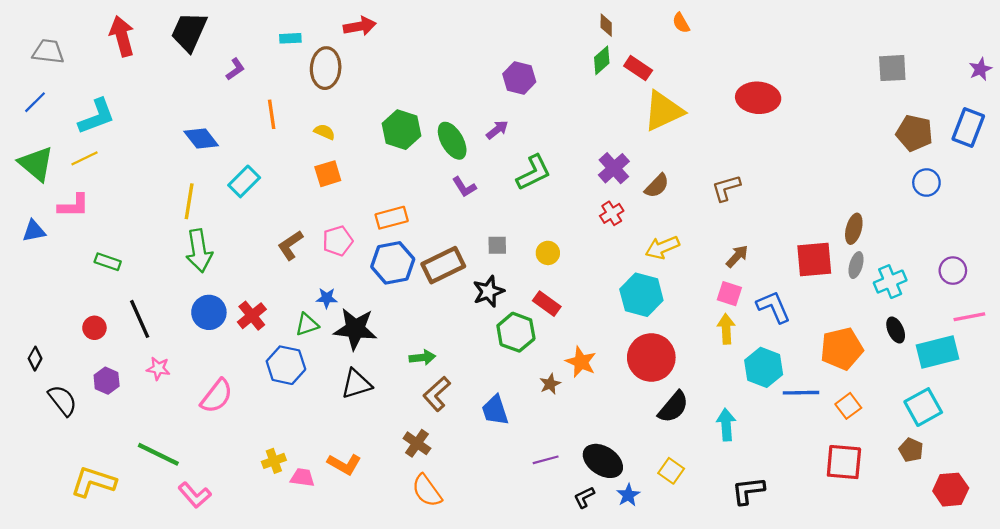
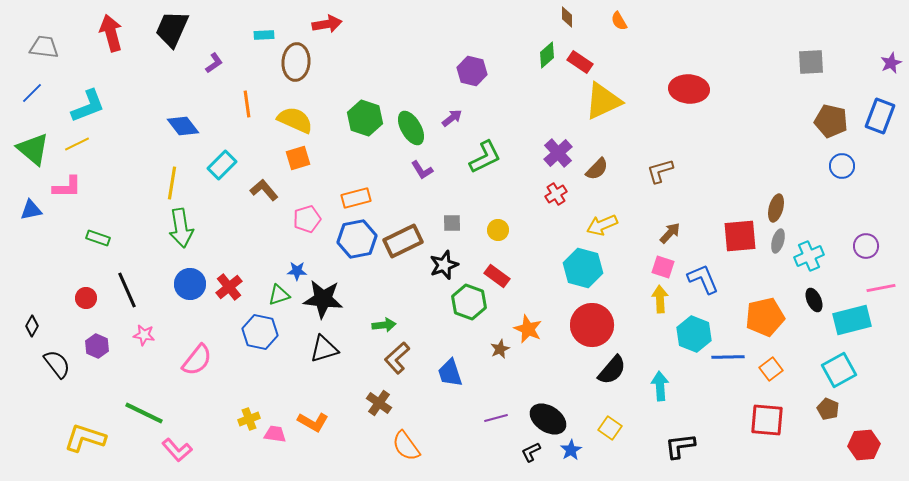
brown diamond: (606, 25) -> (567, 17), moved
yellow semicircle: (324, 132) -> (295, 120), size x1.8
brown L-shape: (290, 245) -> (264, 190), moved, turned 84
orange semicircle: (427, 491) -> (406, 446), moved

